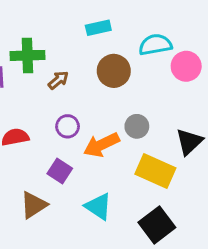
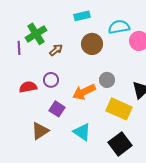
green cross: (27, 55) -> (36, 34), turned -30
purple circle: (68, 126) -> (51, 80), moved

